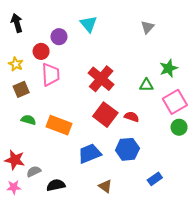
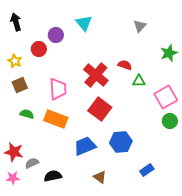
green star: (168, 68) -> (169, 53), moved
pink trapezoid: (51, 75) -> (58, 89), moved
red semicircle: (132, 117) -> (125, 65), moved

